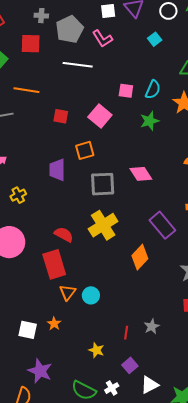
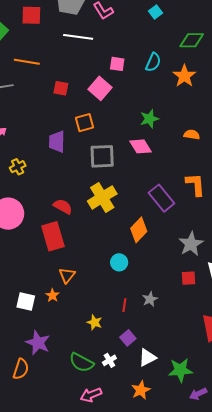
pink square: (126, 91) -> (117, 64), moved
green star: (150, 121) -> (149, 119), moved
orange triangle: (68, 292) -> (67, 275), moved
cyan circle: (91, 295) -> (119, 262), moved

